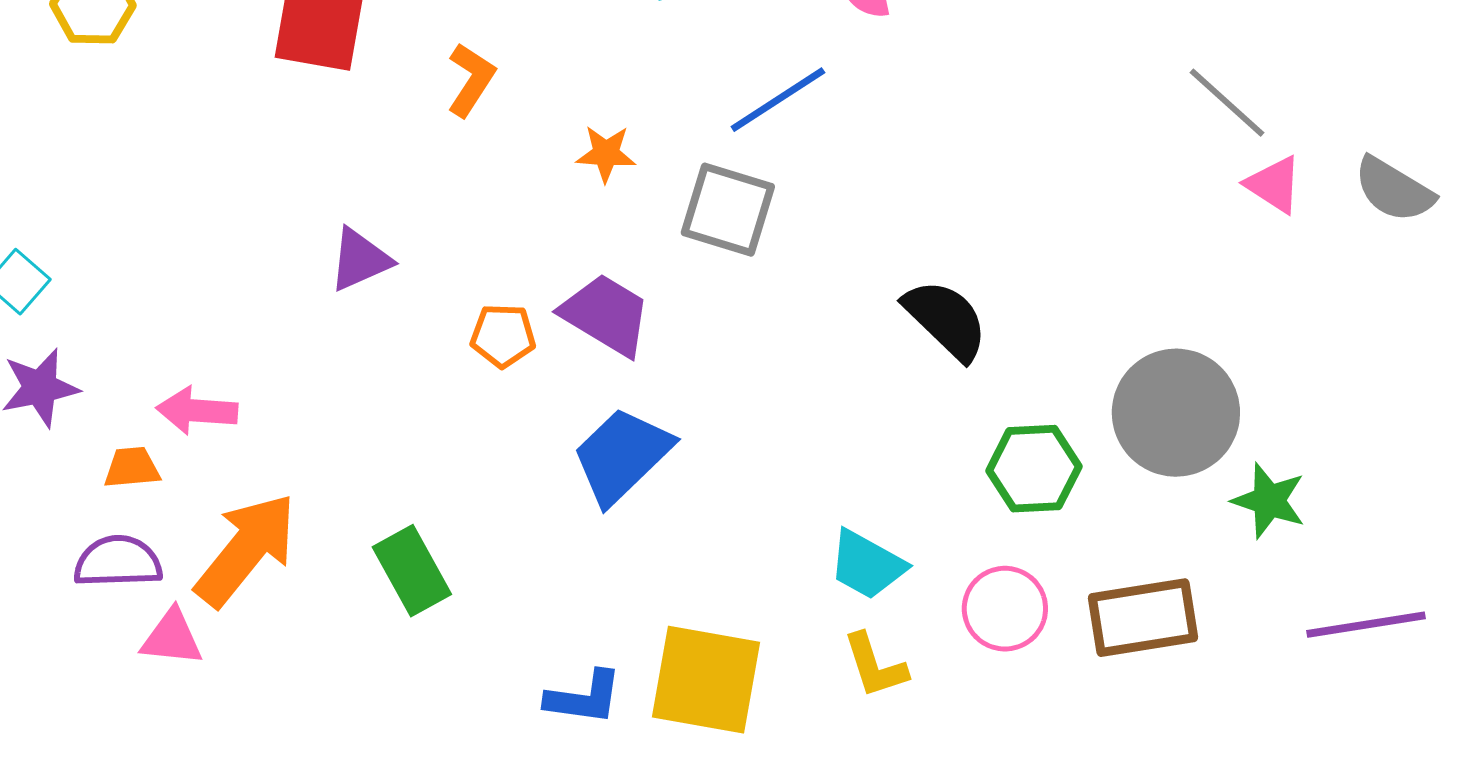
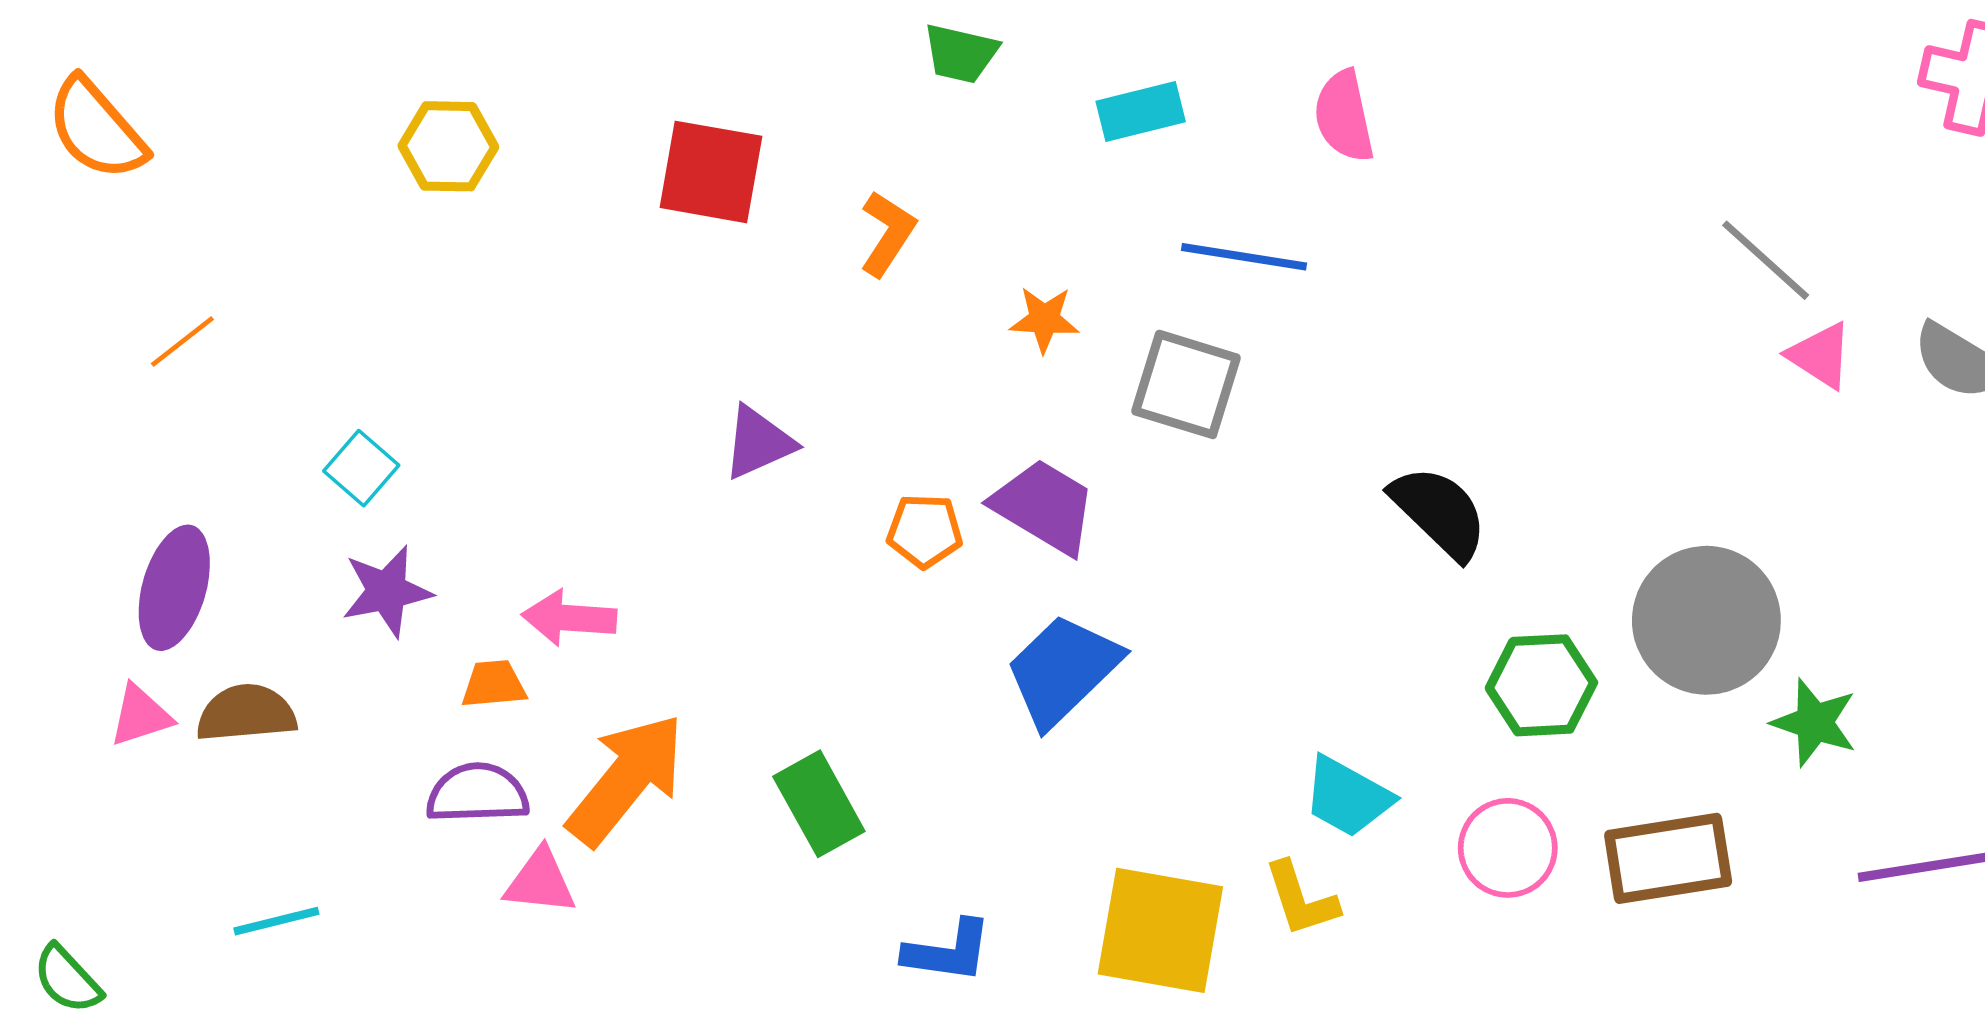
blue line: (778, 100) -> (1244, 257), turned 42
yellow L-shape: (875, 666) -> (1301, 899), moved
blue L-shape: (584, 698) -> (948, 951), moved

